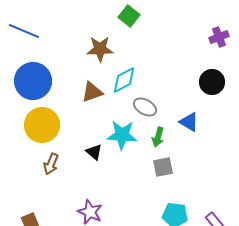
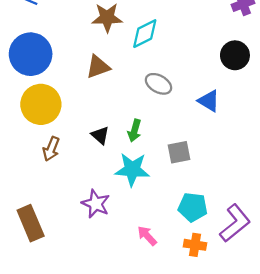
cyan diamond: (124, 80) -> (145, 34), moved
cyan star: (122, 135) -> (132, 169), moved
green arrow: (158, 137) -> (134, 131), moved

